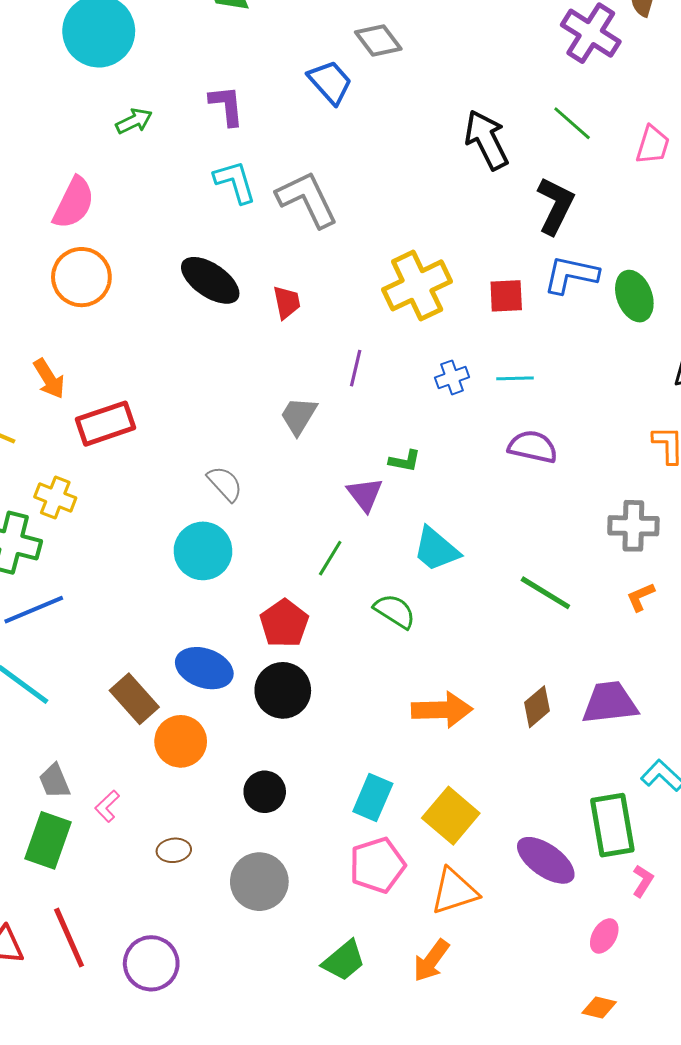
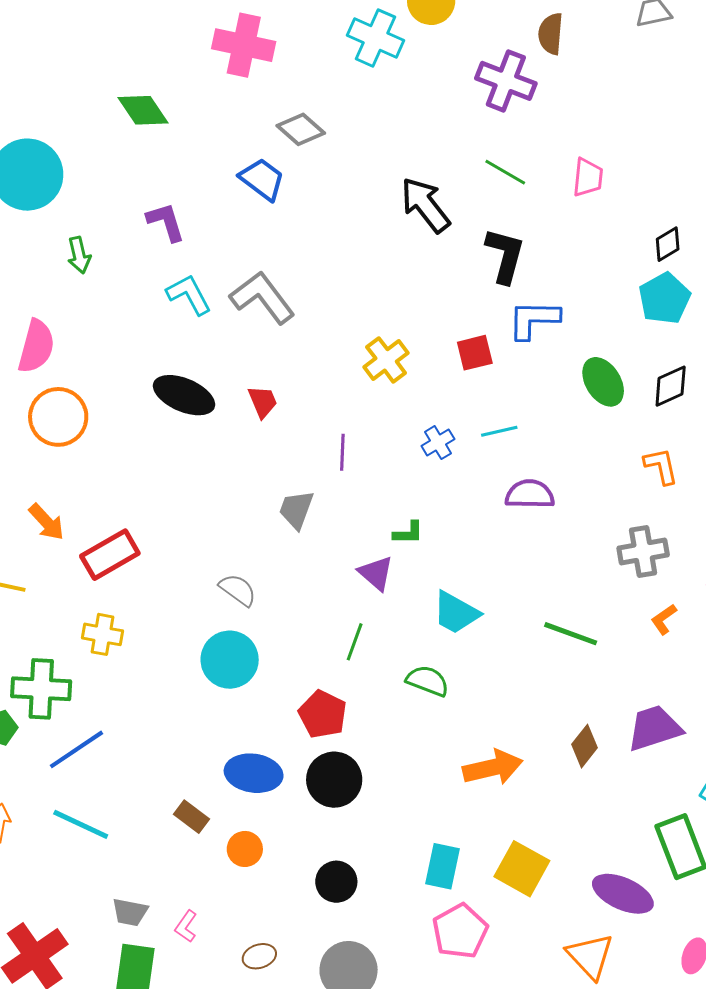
green arrow: (134, 121) -> (79, 255), turned 114
yellow cross: (417, 285) -> (386, 360), size x0.7
green ellipse: (634, 296) -> (603, 382), moved
yellow cross: (55, 497) -> (102, 634), moved
brown rectangle: (134, 699) -> (191, 817), size x0.7
orange circle: (181, 741) -> (245, 849), size x0.7
gray trapezoid: (55, 781) -> (130, 912), turned -45
orange triangle: (454, 891) -> (590, 956), moved, turned -44

